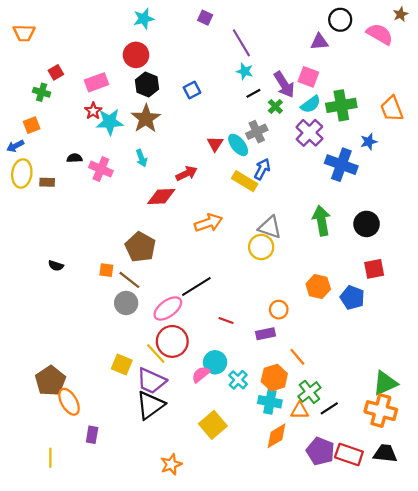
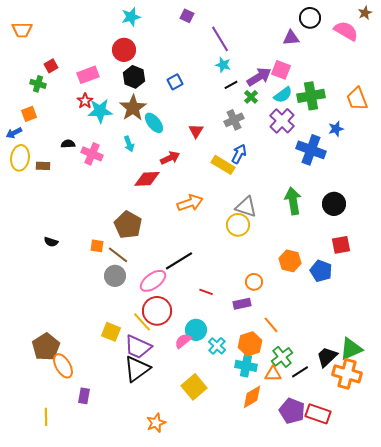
purple arrow: (284, 85) -> (259, 77), turned -90
cyan ellipse: (238, 145) -> (154, 123), moved
black trapezoid: (385, 453) -> (327, 357), moved, turned -50

